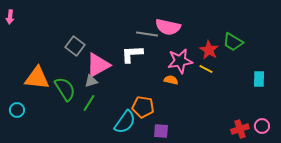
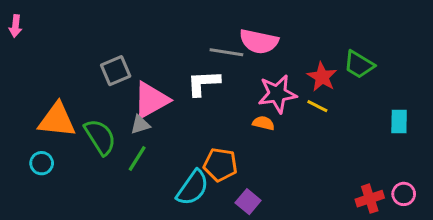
gray square: (75, 46) -> (116, 71), turned 30
cyan circle: (17, 110) -> (42, 163), moved
purple square: (161, 131) -> (248, 202), turned 35

